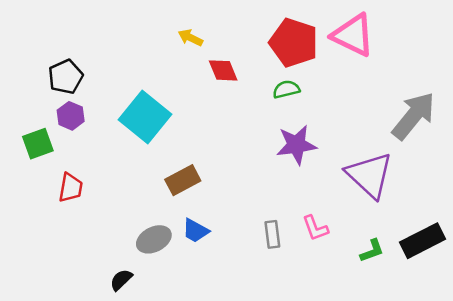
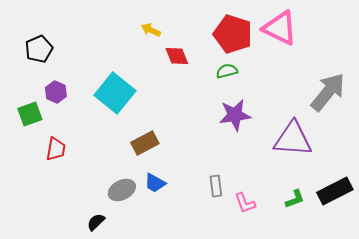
black pentagon: (66, 77) -> (39, 49), moved
purple triangle: (369, 175) -> (293, 139), turned -39
pink L-shape: (315, 228) -> (245, 203), moved

